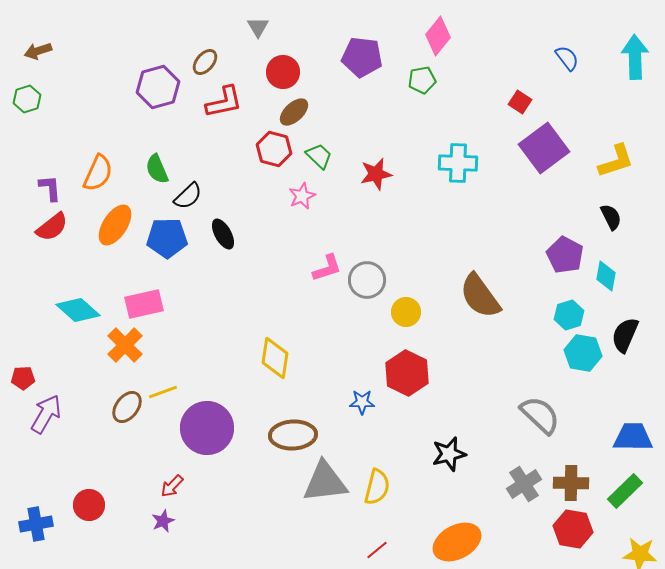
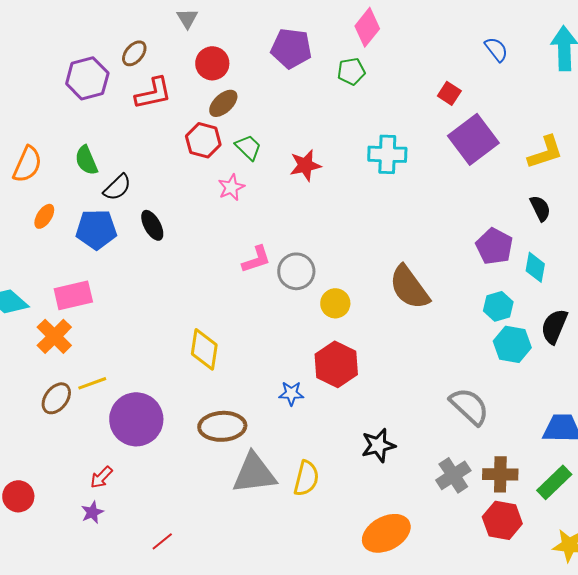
orange ellipse: (115, 225) -> (44, 216), size x0.6
red line: (377, 550) -> (162, 541), moved

